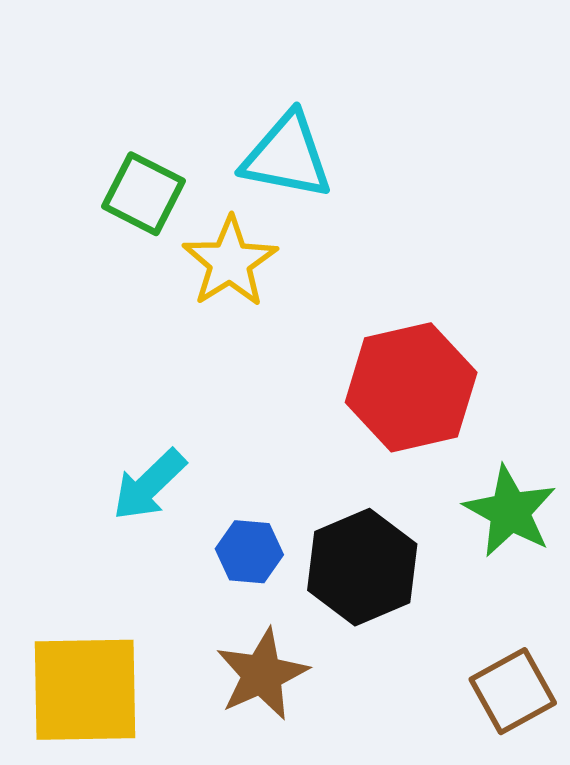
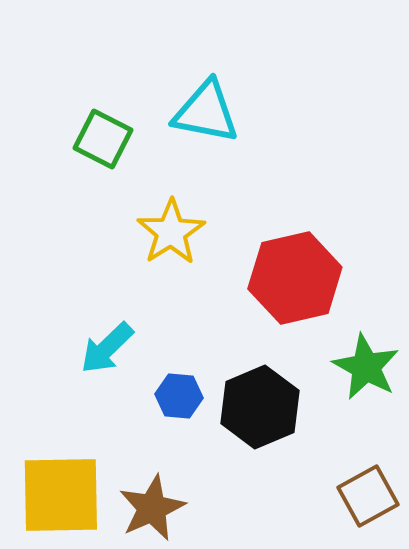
yellow star: (230, 262) -> (171, 232), moved
brown star: (262, 674) -> (152, 508), moved

